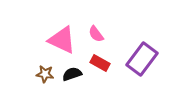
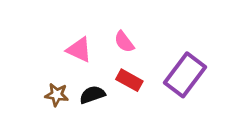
pink triangle: (62, 40) -> (79, 50), size x0.7

